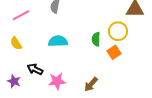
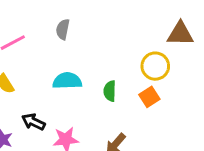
green semicircle: (96, 39) -> (110, 91), moved

